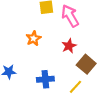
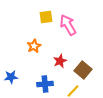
red star: (69, 46) -> (60, 61), moved

